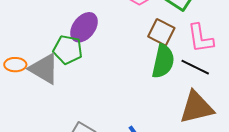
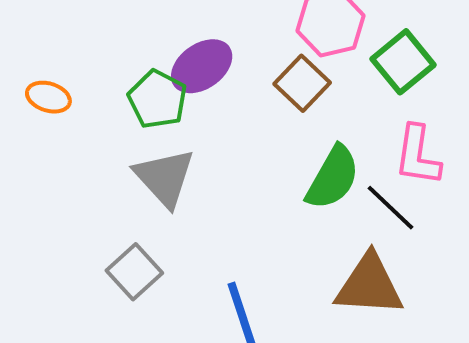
brown square: (161, 32) -> (302, 83), moved
gray triangle: (44, 69) -> (165, 178), moved

